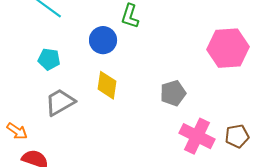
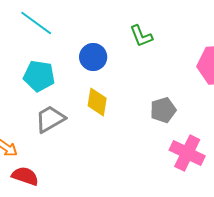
green L-shape: (130, 16) -> (141, 36), moved, turned -40
cyan pentagon: (49, 59) -> (39, 76), size x1.4

